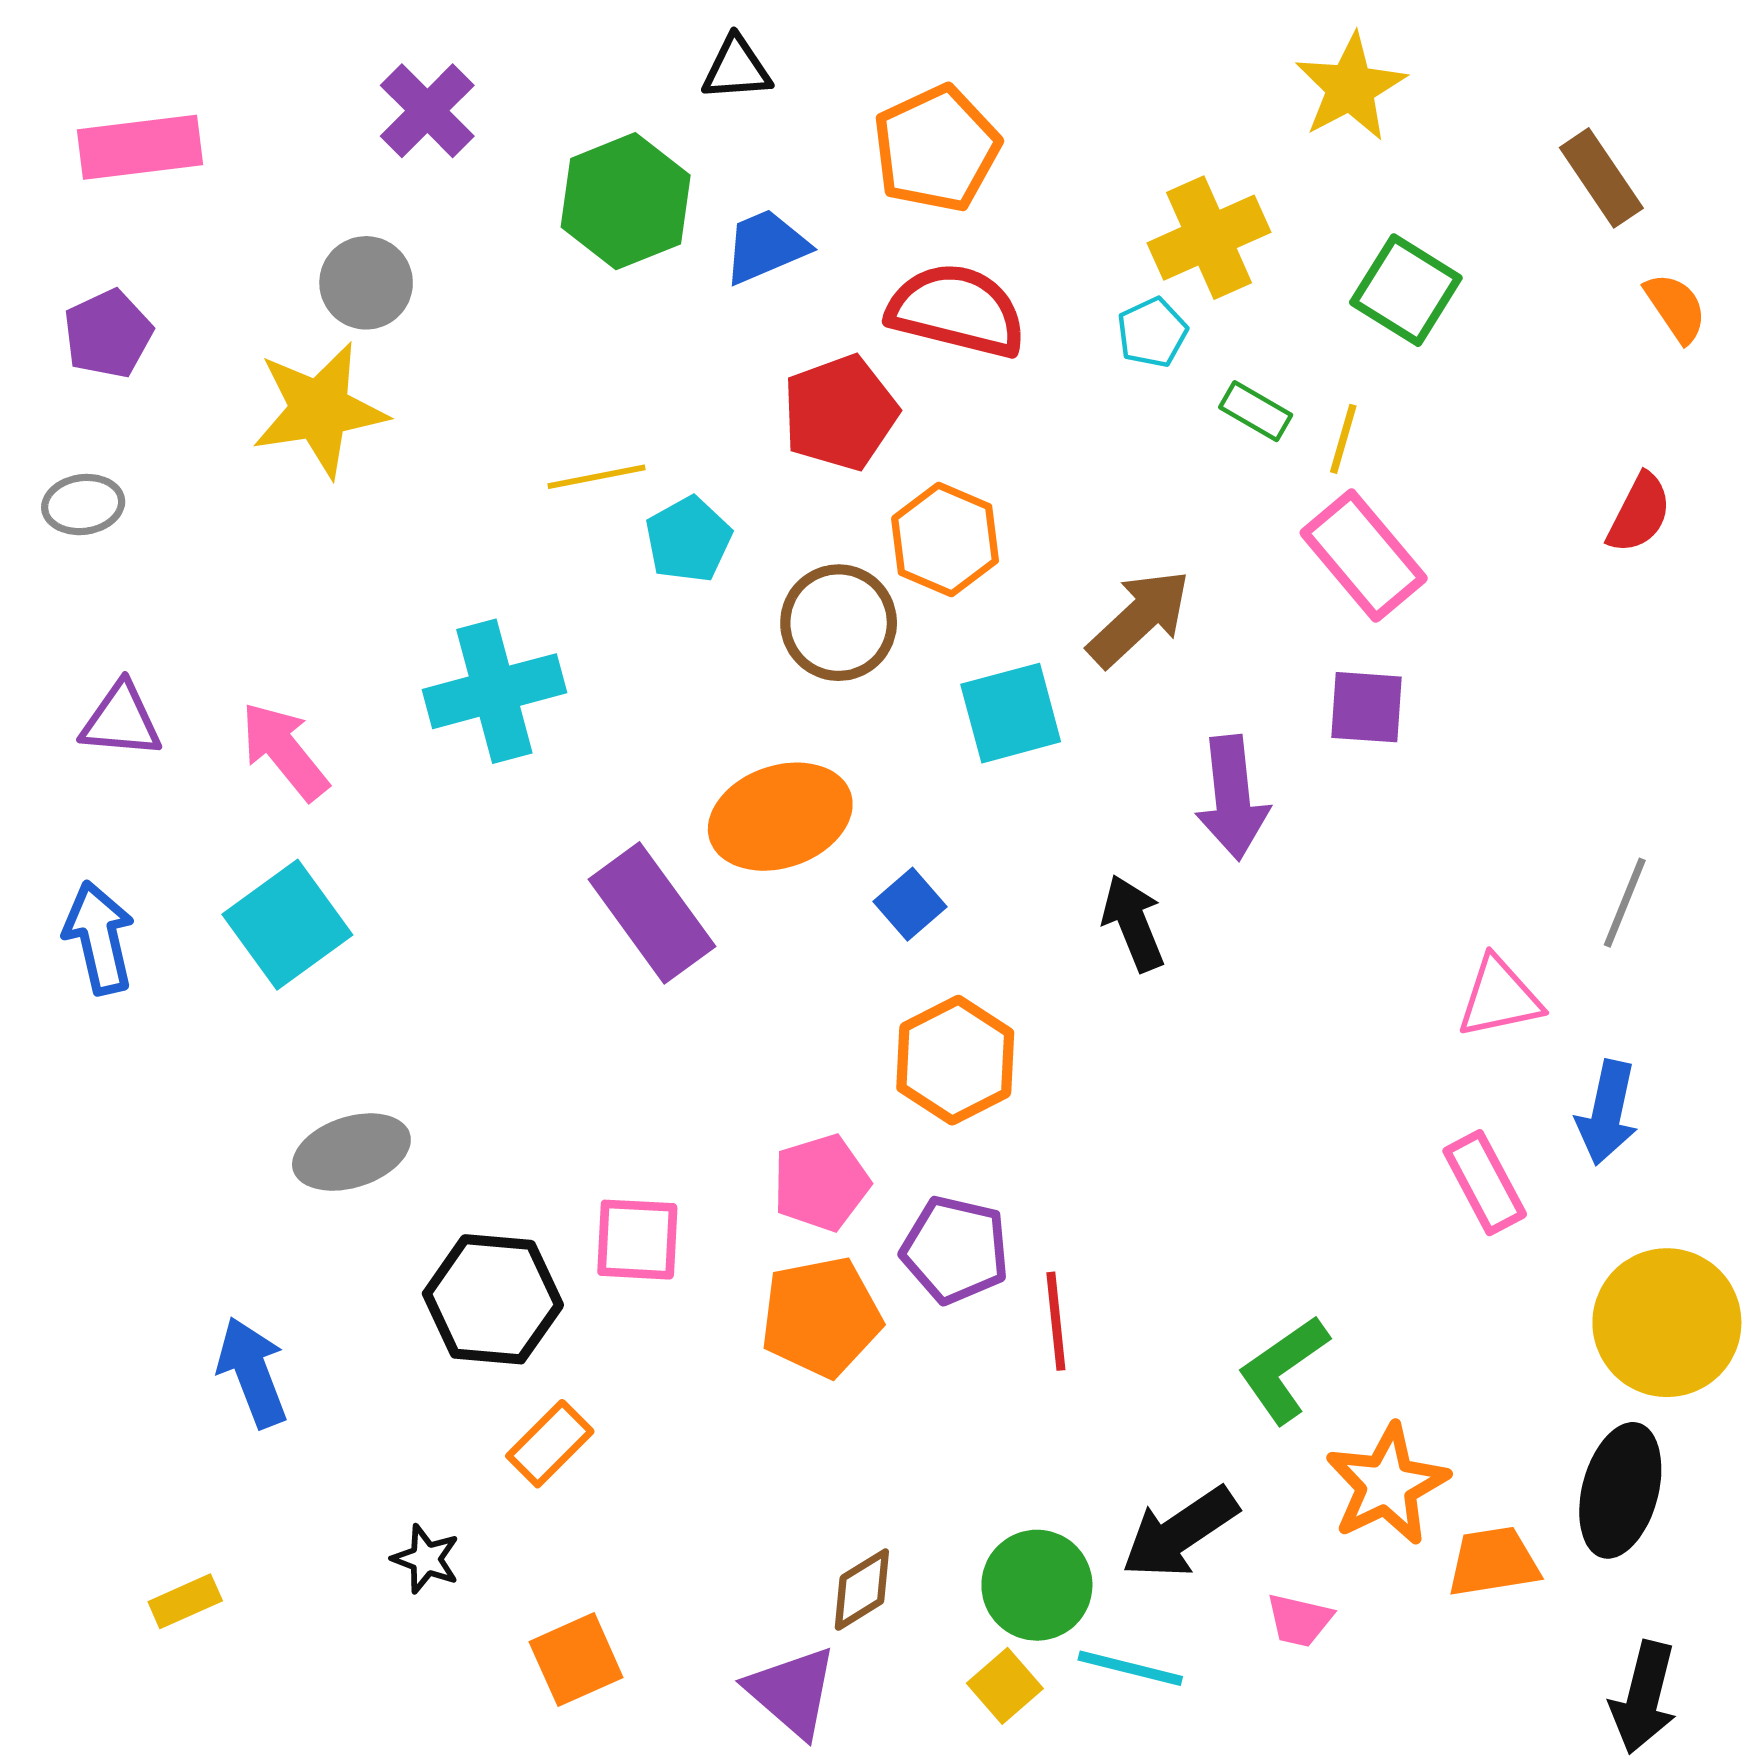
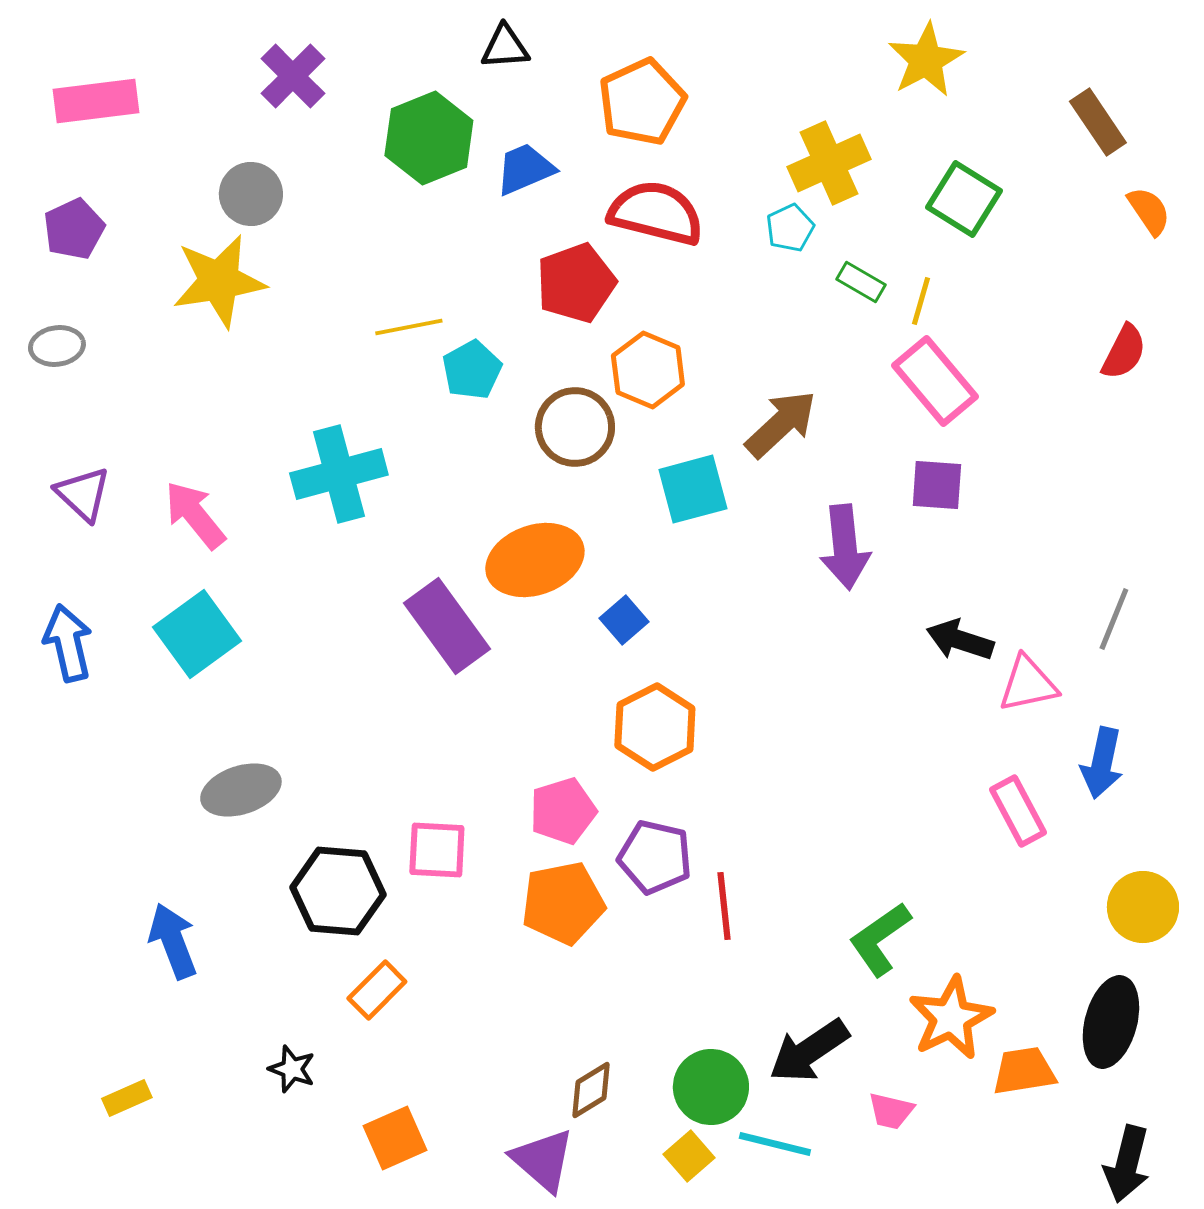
purple triangle: (121, 720) -> (83, 494), turned 38
black arrow: (1133, 923) -> (960, 640), moved, turned -50
yellow circle: (1667, 1323) -> (1143, 907), size x0.7

